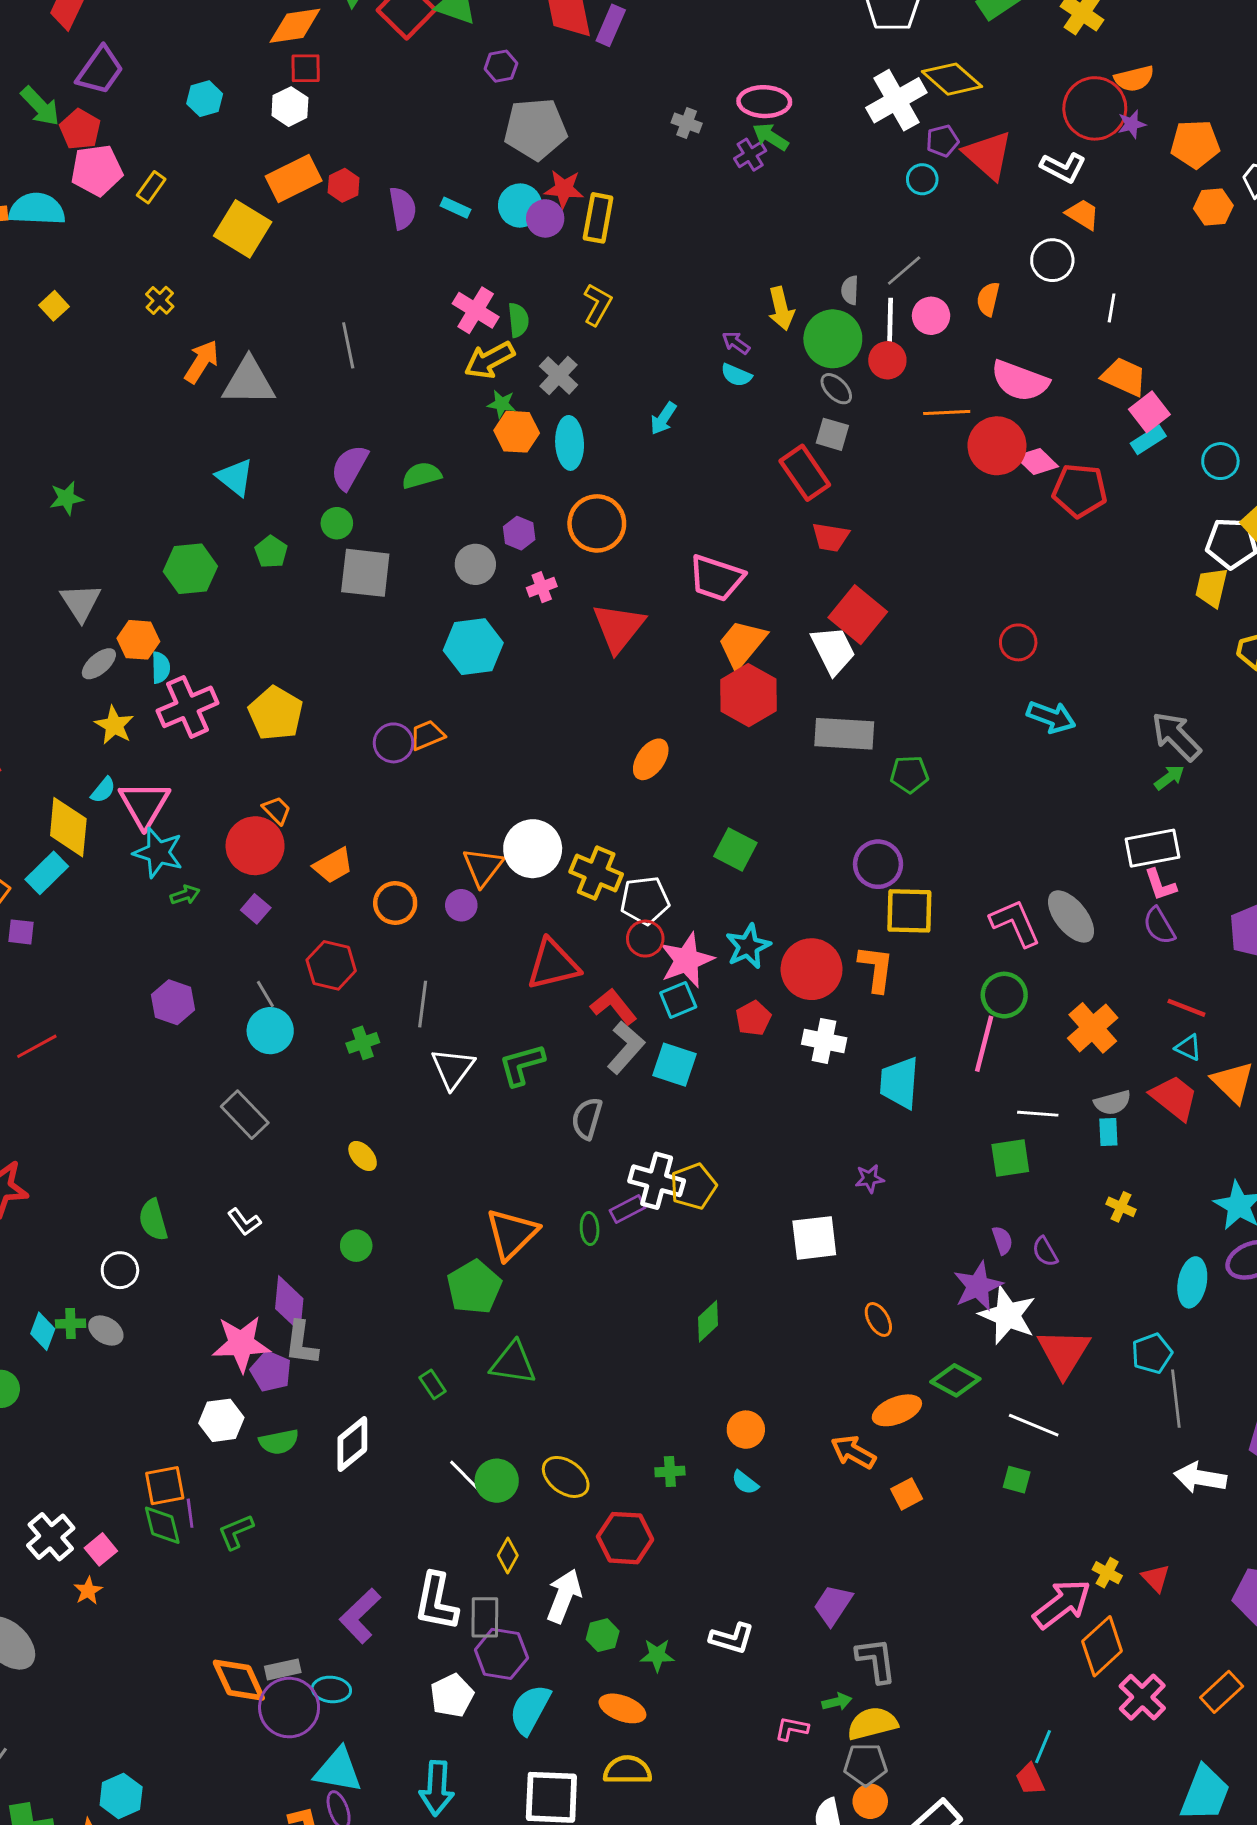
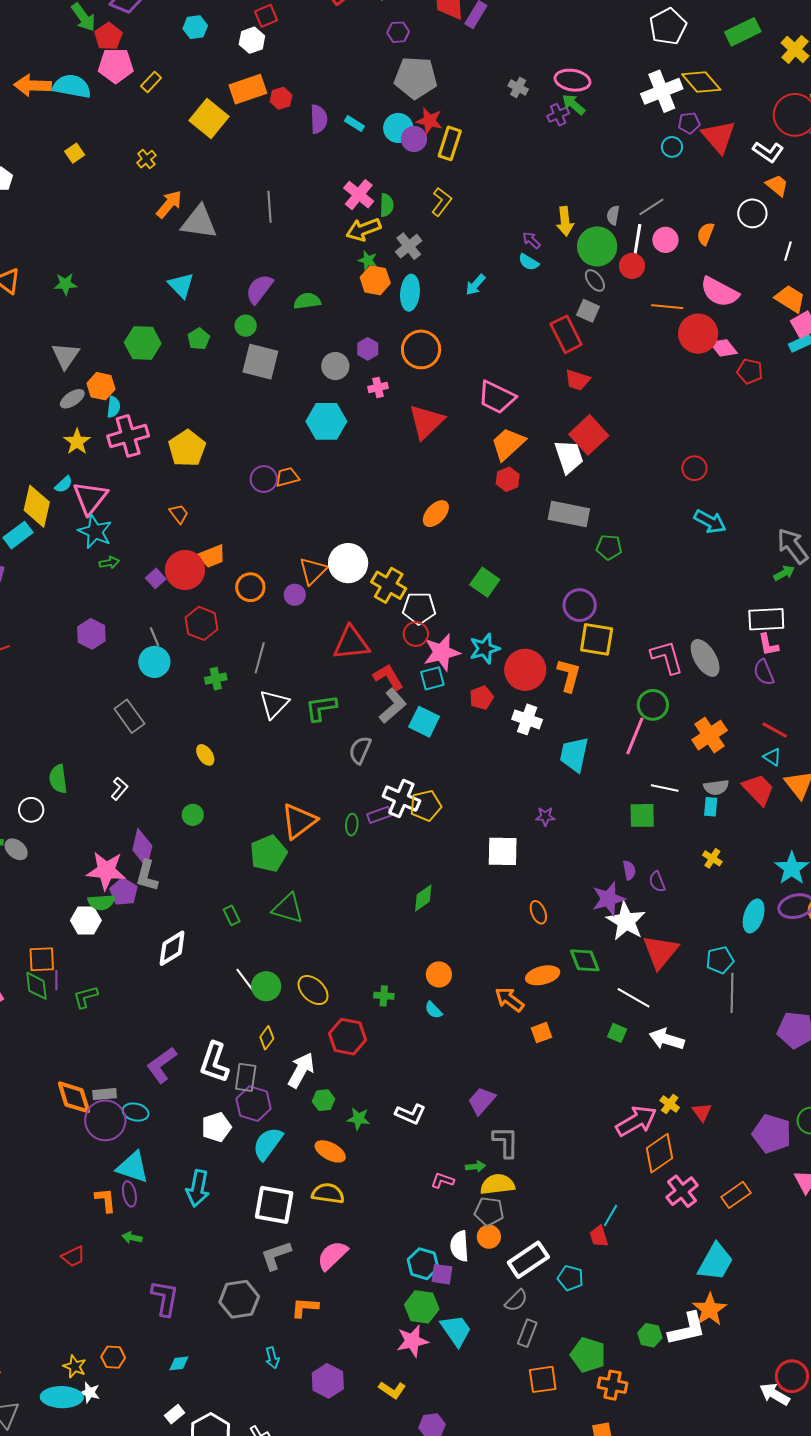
red square: (306, 68) -> (266, 16), turned -30
red pentagon: (1080, 490) -> (750, 371), size x0.7
red hexagon: (748, 695) -> (508, 479), size x0.6
red circle: (255, 846) -> (185, 570), moved
white L-shape: (244, 1222) -> (119, 789), turned -110
green diamond: (955, 1380) -> (585, 960), turned 32
green semicircle: (279, 1442) -> (101, 902), moved
white arrow: (1200, 1478) -> (667, 1039), moved

